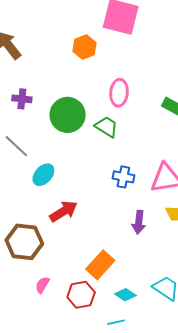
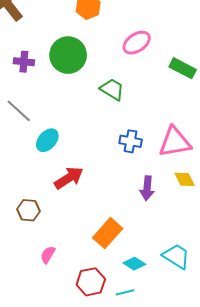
pink ellipse: (119, 93) -> (137, 43), moved, turned 52
green circle: (68, 115) -> (68, 55), moved
brown hexagon: (24, 242) -> (28, 210), size x0.6
red hexagon: (81, 295) -> (91, 282), moved

